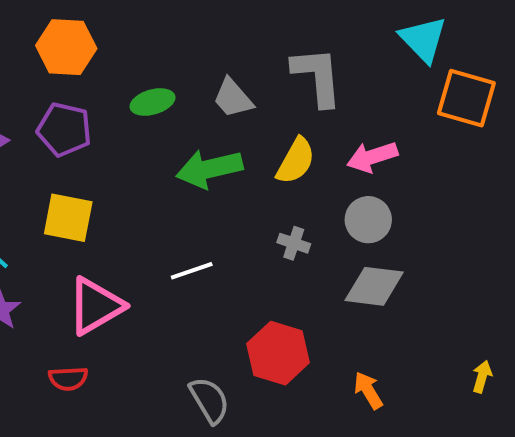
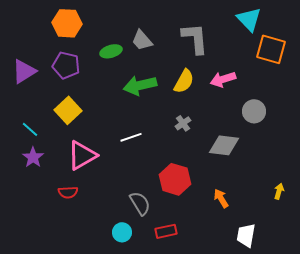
gray trapezoid: (233, 98) -> (142, 40), moved
yellow square: (68, 218) -> (68, 110), turned 36
gray circle: (368, 220) -> (254, 111), moved
gray cross: (294, 243) -> (183, 123), turned 35

